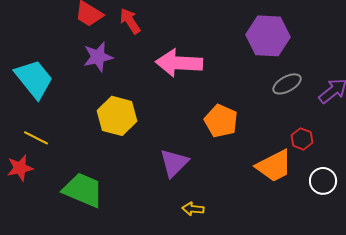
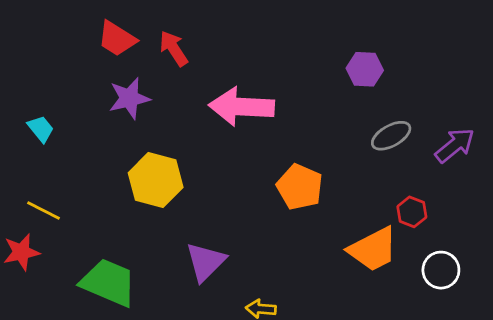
purple hexagon: (268, 36) -> (365, 69), size x0.6
cyan trapezoid: (34, 79) -> (41, 129), size x0.5
purple triangle: (174, 163) -> (206, 262), moved

